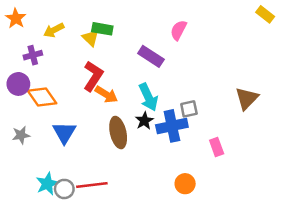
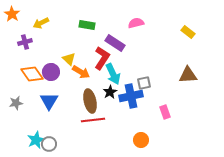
yellow rectangle: (265, 14) -> (188, 32), moved
green rectangle: (102, 29) -> (87, 25), moved
pink semicircle: (178, 30) -> (136, 23), turned 49
yellow triangle: (91, 38) -> (69, 59), moved
red L-shape: (93, 76) -> (102, 58), moved
purple circle: (18, 84) -> (51, 72), moved
brown triangle: (247, 98) -> (188, 75), turned 42
red line: (92, 185) -> (93, 120), moved

